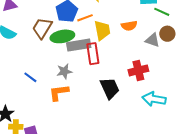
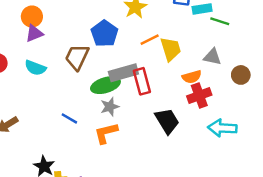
orange line: (85, 18) -> (150, 40), moved
orange semicircle: (129, 26) -> (192, 77), moved
yellow trapezoid: (102, 30) -> (171, 49), moved
brown circle: (167, 34) -> (241, 75), moved
green ellipse: (62, 36) -> (105, 85), moved

